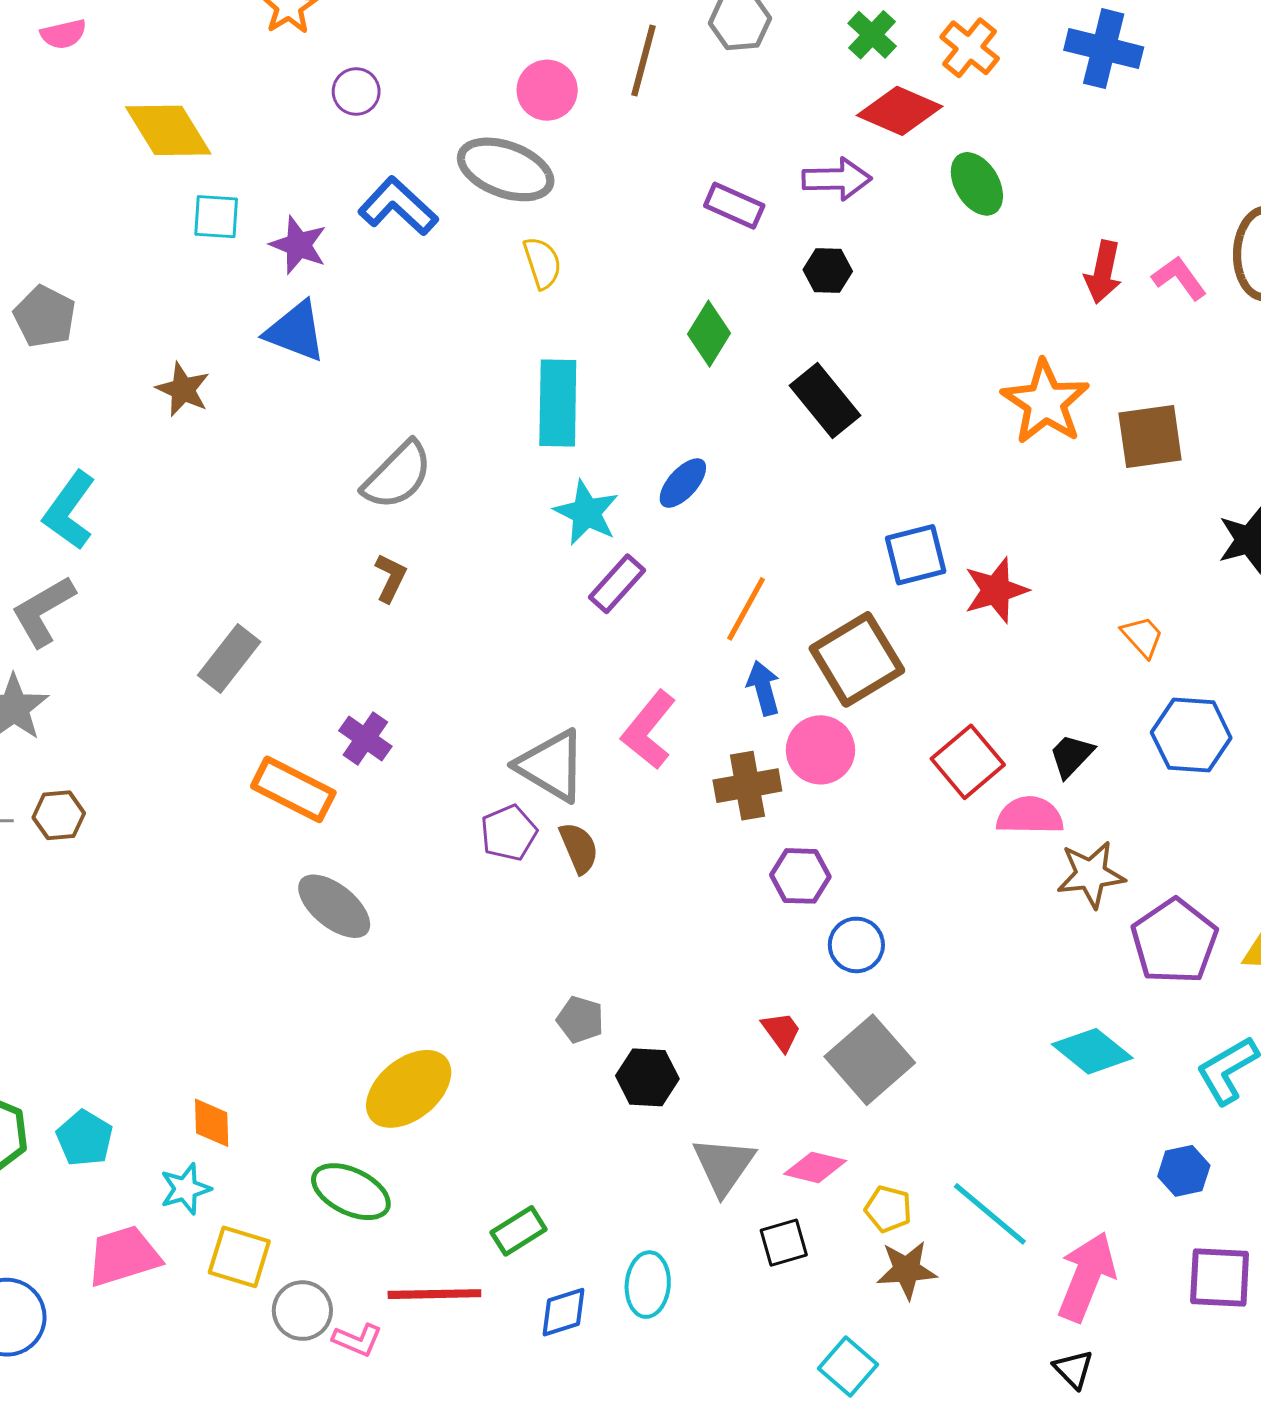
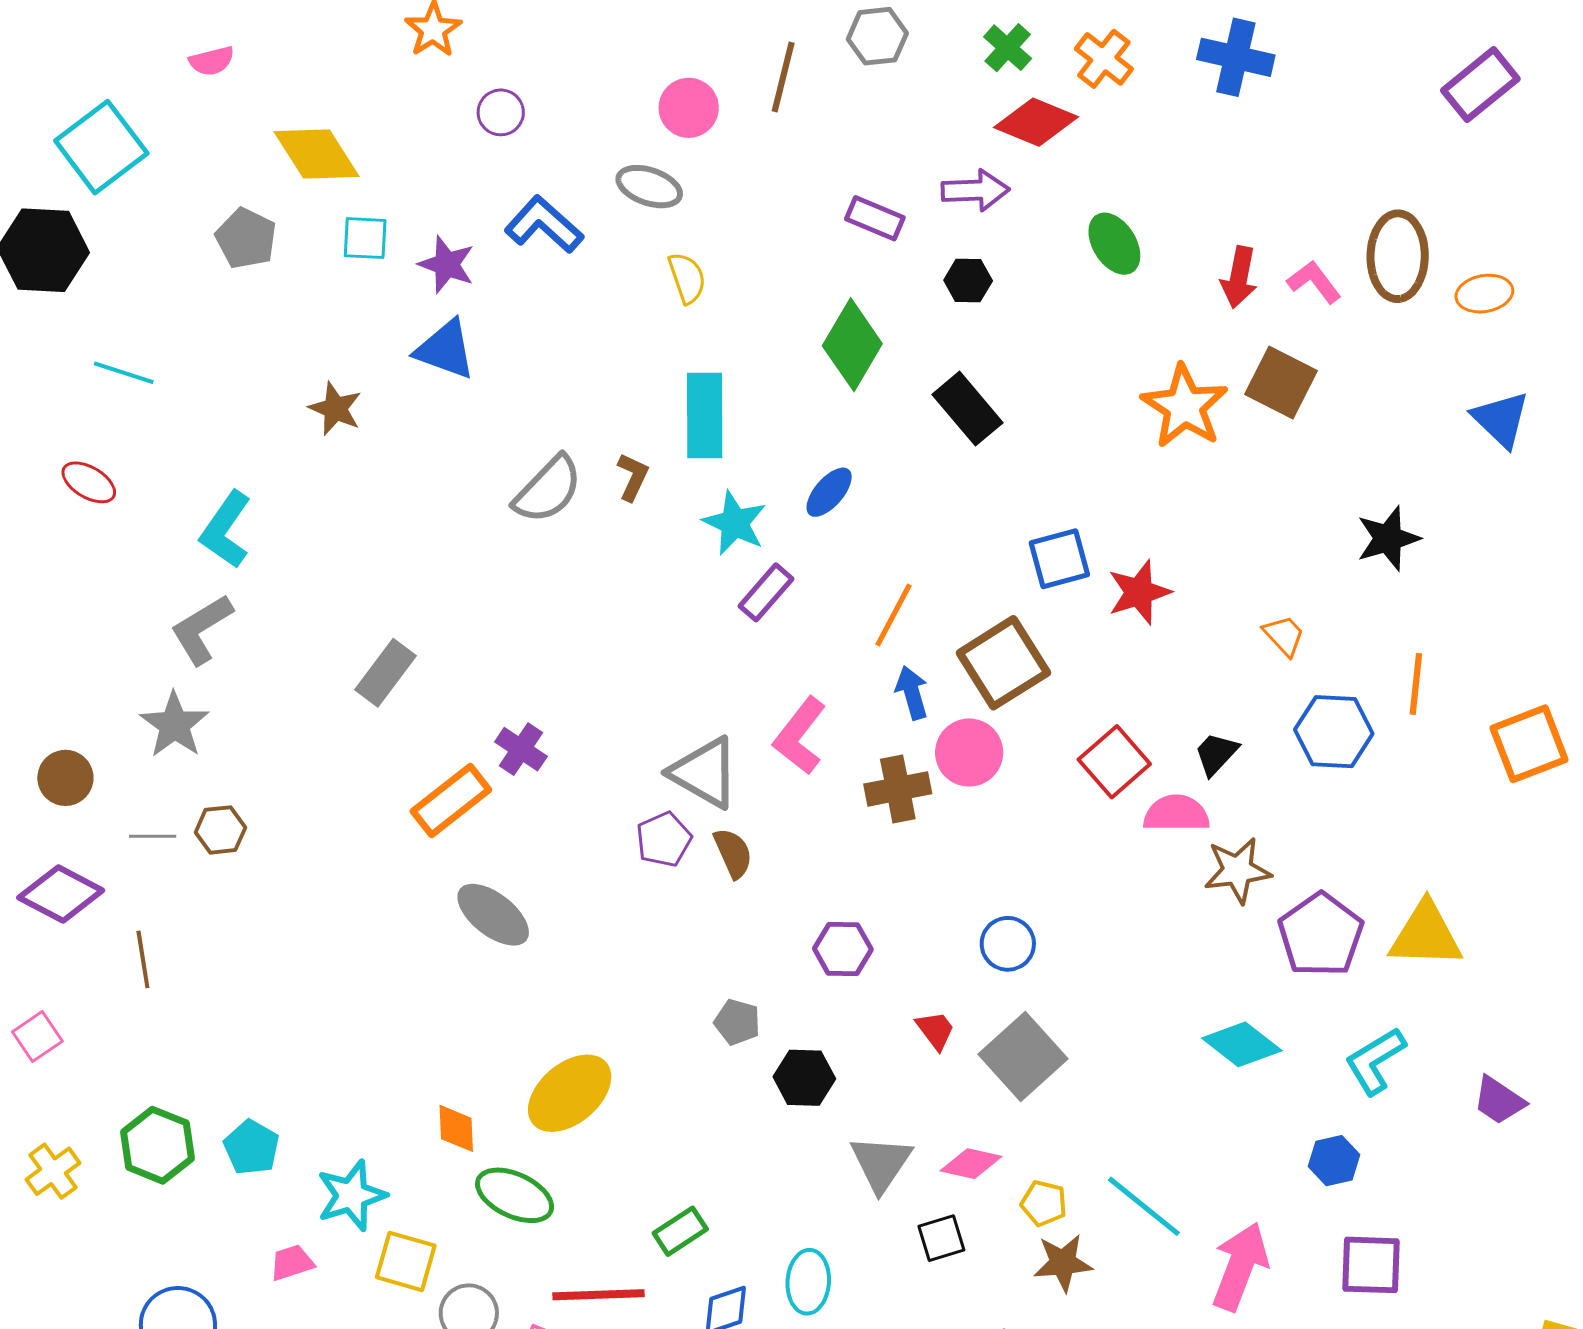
gray ellipse: (506, 169) -> (649, 187), size x0.7
green ellipse: (977, 184) -> (1114, 244), moved
gray pentagon: (45, 317) -> (246, 238), moved
green diamond: (709, 334) -> (852, 345), size x1.4
brown square: (1150, 436) -> (1281, 382), moved, turned 36
brown L-shape: (390, 578) -> (633, 477), moved
orange rectangle: (293, 789) -> (451, 800), turned -64
purple hexagon: (800, 876) -> (843, 949), moved
orange diamond: (212, 1123) -> (456, 1128), moved
cyan star: (185, 1189) -> (352, 1195), size x1.4
pink trapezoid: (124, 1256) -> (292, 1263), size x0.6

